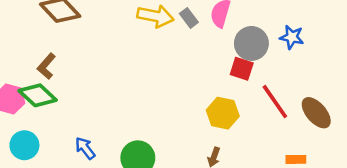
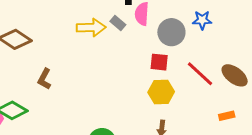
brown L-shape: (46, 66) -> (44, 79), moved
red square: (242, 69) -> (159, 62), moved

